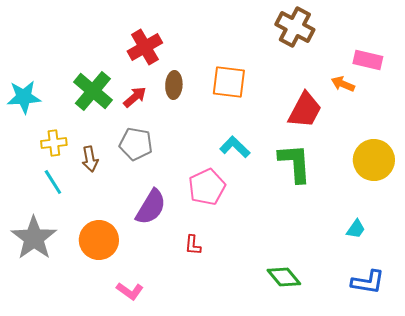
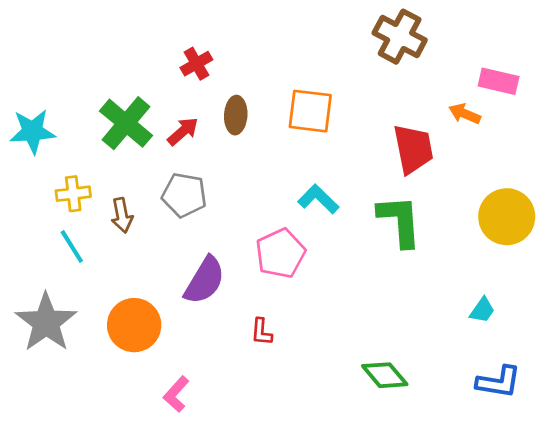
red cross: (145, 47) -> (196, 64), size x0.7
red trapezoid: (305, 110) -> (413, 149), turned -39
pink L-shape: (130, 291) -> (176, 394), turned 96

